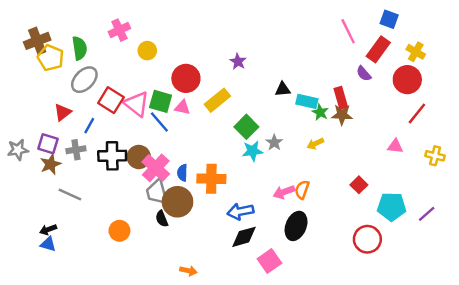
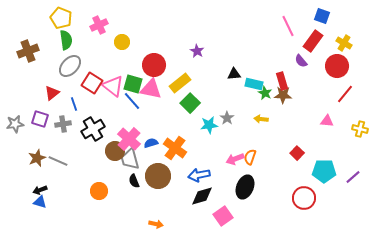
brown cross: (37, 41) -> (28, 51), moved
yellow pentagon: (51, 58) -> (61, 18), moved
pink triangle: (182, 107) -> (151, 89), size x1.6
blue line: (89, 126) -> (74, 104), turned -48
green square: (246, 127) -> (190, 103), moved
yellow arrow: (315, 144) -> (261, 119), turned 32
black cross: (112, 156) -> (93, 129), turned -30
brown circle: (139, 157) -> (115, 151), moved
brown star: (51, 164) -> (37, 158), moved
blue semicircle: (182, 173) -> (151, 143), turned 72
orange cross: (211, 179) -> (175, 148), turned 35
brown circle: (178, 202) -> (158, 176), moved

